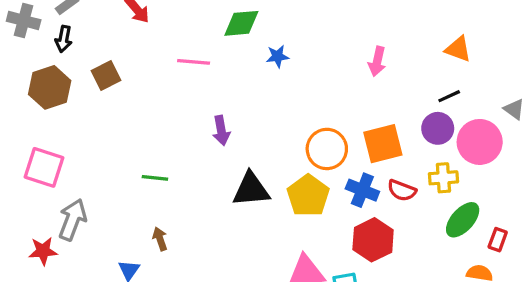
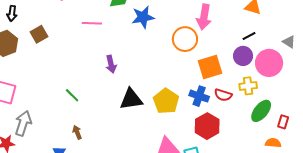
blue star: (277, 56) -> (143, 17), size x1.6
pink arrow: (377, 61) -> (204, 17), size x1.4
orange circle: (327, 149) -> (185, 39), moved
green line: (155, 178) -> (72, 95), turned 42

